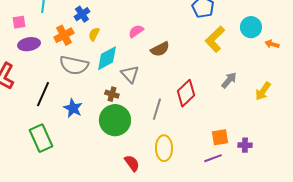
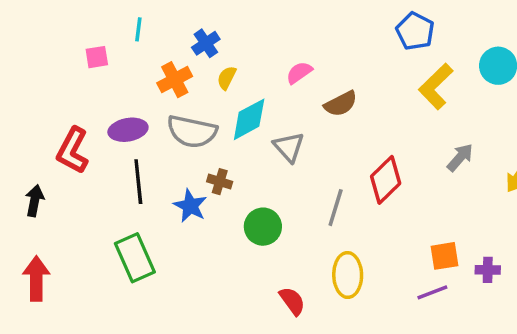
purple ellipse: (29, 44) -> (128, 130), moved
black line: (43, 94) -> (138, 182), turned -30
brown cross: (112, 94) -> (220, 182), moved
green circle: (115, 120) -> (263, 227), size x0.7

